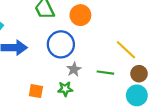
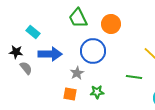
gray star: (74, 69) -> (77, 73), moved

